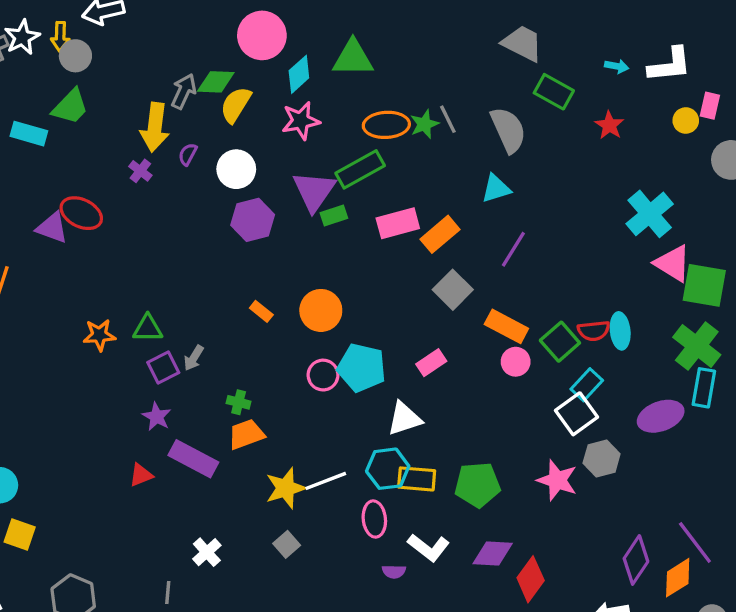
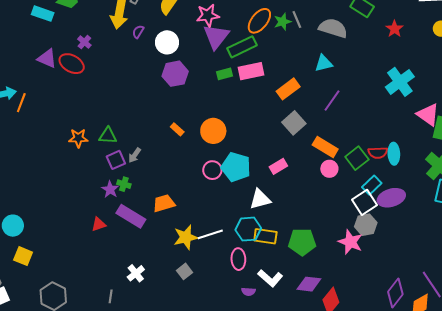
orange ellipse: (386, 125) -> (259, 21), turned -52
gray semicircle: (508, 130) -> (333, 28), turned -52
purple cross: (140, 171) -> (84, 42), moved
purple triangle: (314, 191) -> (216, 37), moved
cyan cross: (650, 214) -> (400, 82), moved
pink rectangle: (398, 223) -> (251, 71), moved
purple triangle: (52, 228) -> (47, 58), moved
green cross: (239, 402) -> (124, 184), moved
purple ellipse: (661, 416) -> (391, 198), moved
gray hexagon: (602, 458) -> (366, 225), moved

